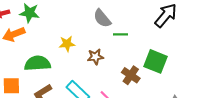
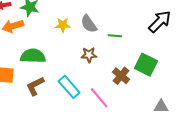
gray semicircle: (102, 18) -> (89, 24), moved
yellow star: (67, 44) -> (63, 25), moved

